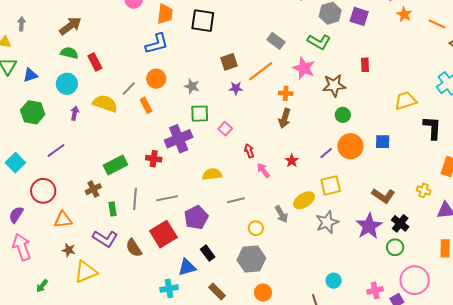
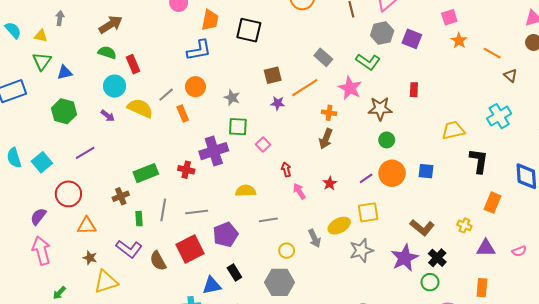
cyan circle: (67, 84) -> (115, 86), moved
purple arrow: (75, 113) -> (108, 116), turned 112

